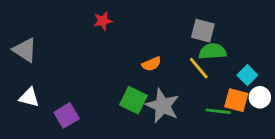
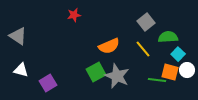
gray square: (203, 31) -> (146, 22), turned 36
green semicircle: (213, 51) -> (168, 37), moved
orange semicircle: (151, 64) -> (109, 46), size x1.5
green square: (133, 100) -> (96, 72), turned 36

